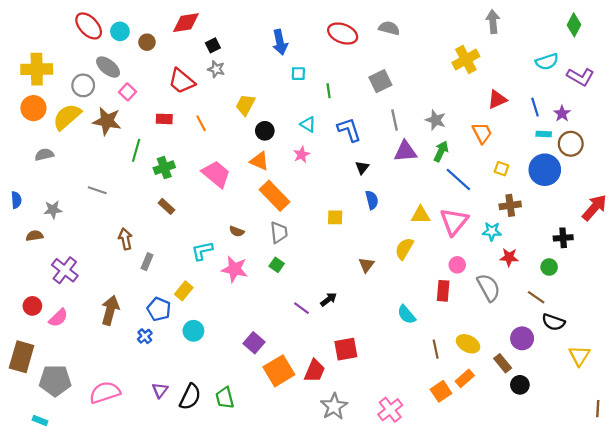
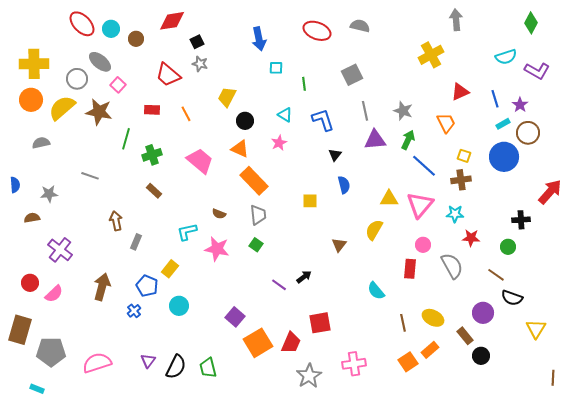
cyan rectangle: (544, 134) -> (503, 124), turned -32
brown cross: (510, 205) -> (461, 180), moved
pink cross: (390, 410) -> (354, 364), moved, turned 30

